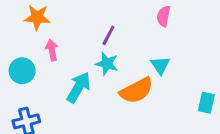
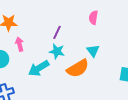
cyan arrow: (79, 87) -> (39, 68), turned -150

